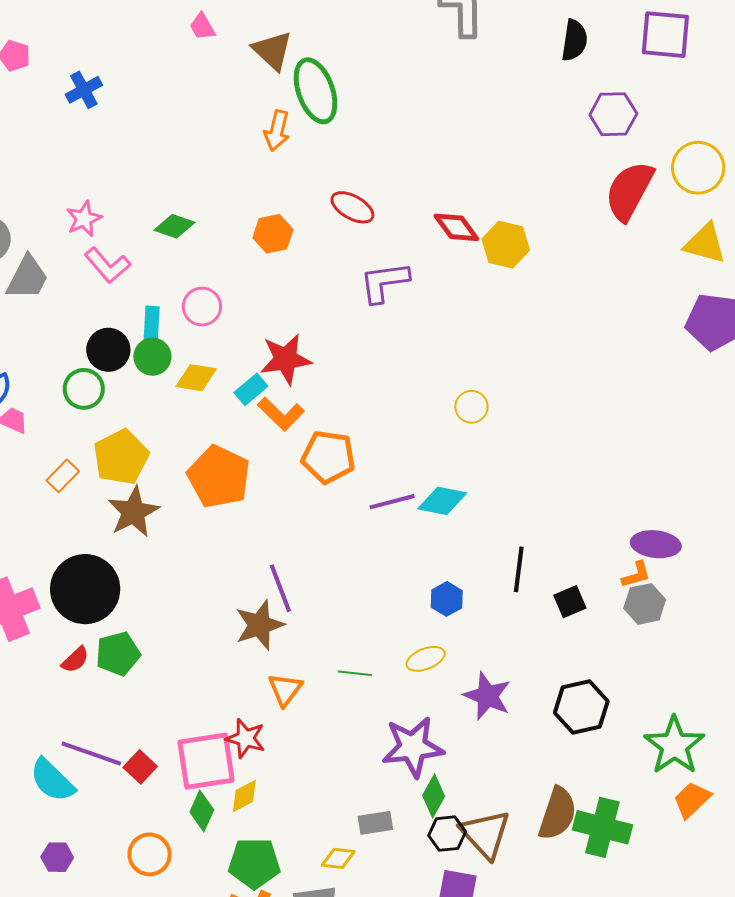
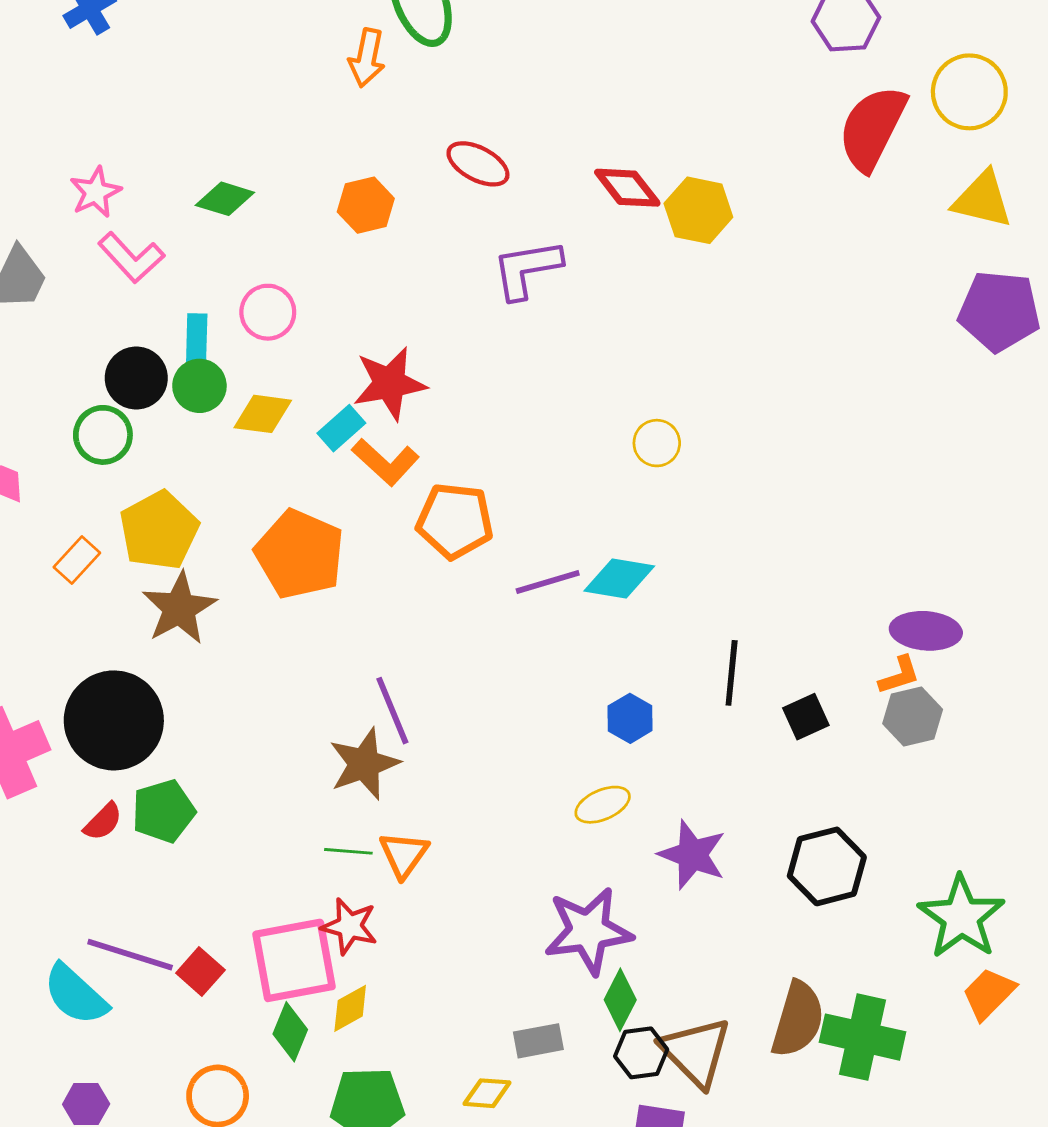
green line: (355, 673) -> (348, 851), moved

